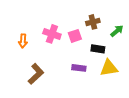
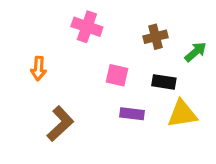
pink cross: (52, 34) -> (87, 27), moved
pink square: (75, 36) -> (117, 75), moved, turned 32

